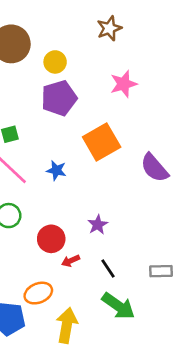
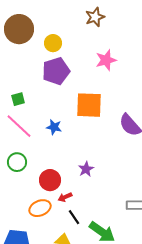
orange square: (102, 142) -> (89, 105), turned 32
black line: (108, 269) -> (74, 217), moved
orange ellipse: (38, 293) -> (40, 208), moved

